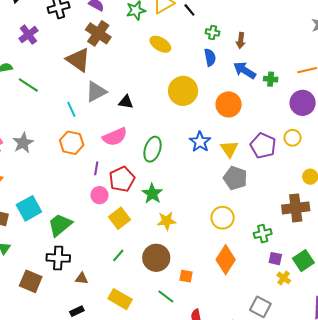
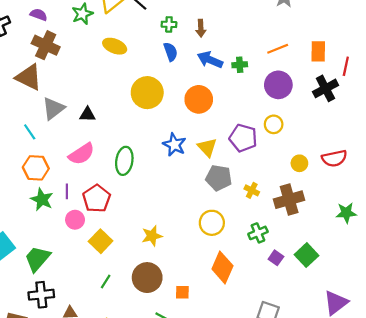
green star: (152, 194) -> (42, 199), moved
purple square: (275, 259) -> (276, 258), turned 32
yellow cross: (284, 278) -> (252, 190), moved

